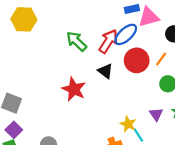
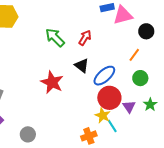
blue ellipse: (126, 34) -> (104, 76), moved
red arrow: (108, 41) -> (85, 38), size x0.7
red circle: (137, 60) -> (109, 98), moved

